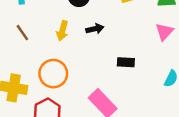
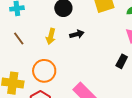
black rectangle: (126, 62) -> (122, 61), moved, turned -64

